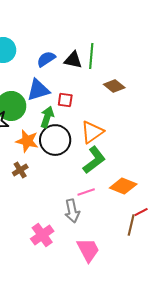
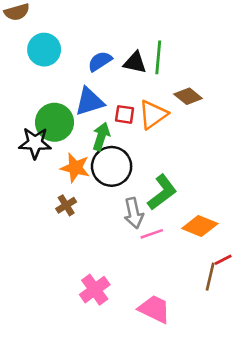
orange triangle: (92, 132) -> (153, 114), moved
gray arrow: (72, 211) -> (134, 213), moved
pink trapezoid: (88, 250) -> (154, 309), turned -36

